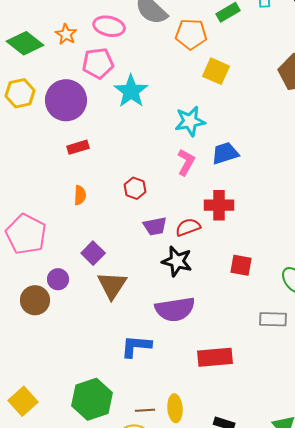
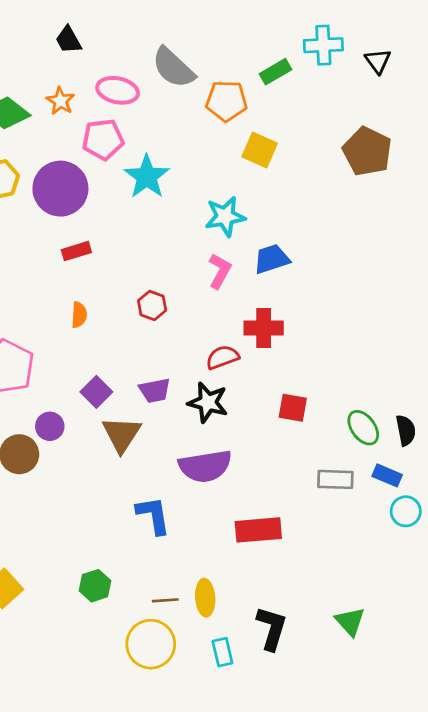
purple trapezoid: (155, 226) -> (155, 390), moved
blue L-shape: (136, 346) -> (153, 515), turned 76
green hexagon: (92, 399) -> (95, 586), size x0.6

